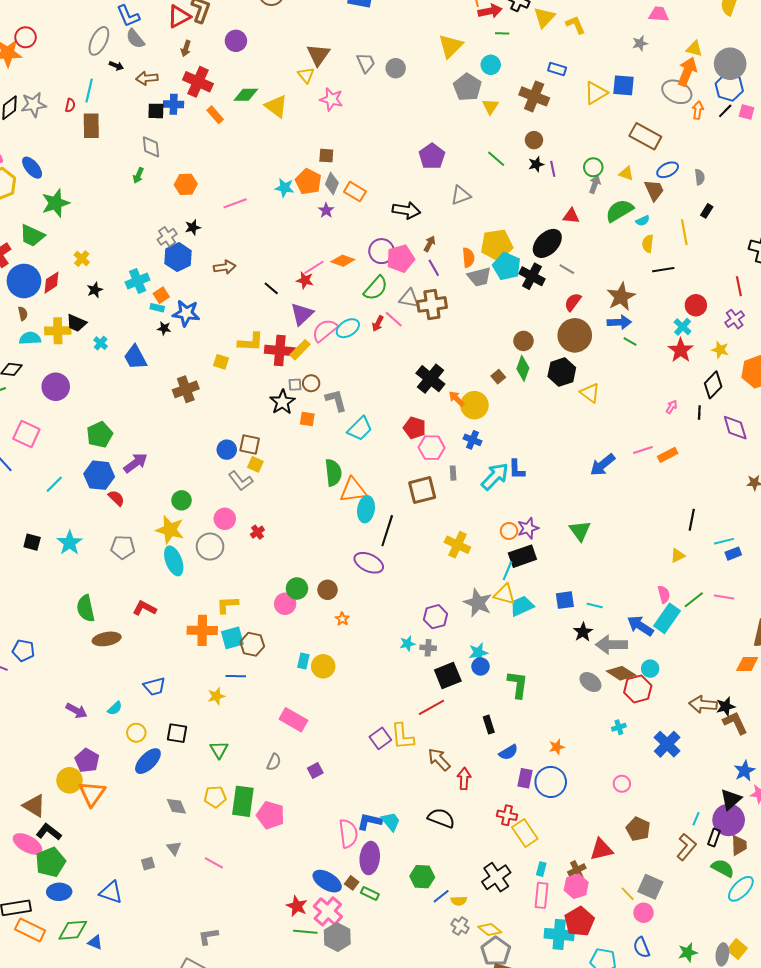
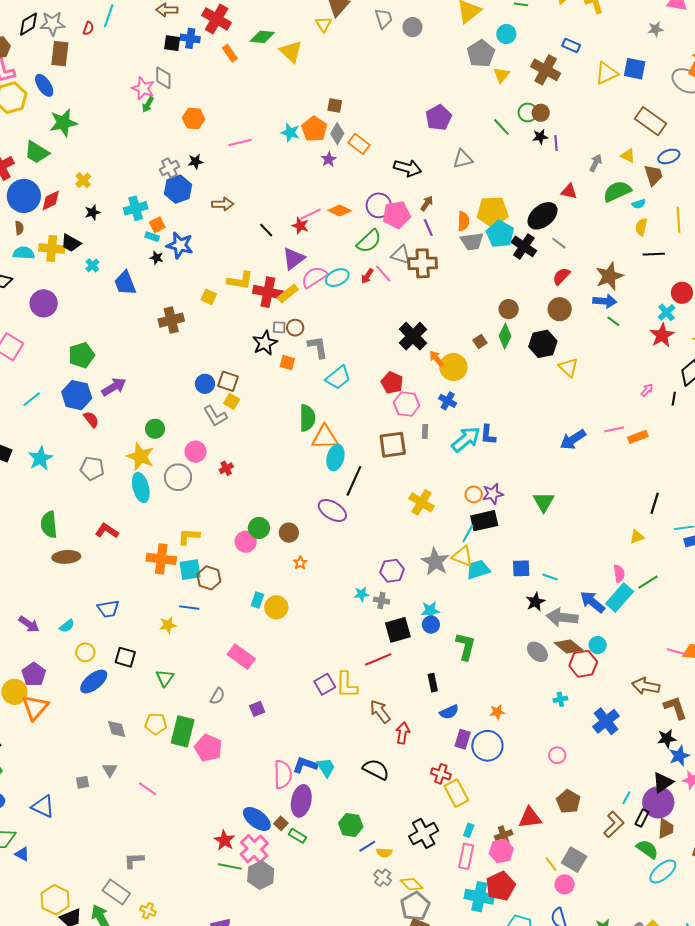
pink star: (331, 99) -> (143, 88), moved
brown rectangle: (91, 126) -> (60, 54), moved
green circle: (593, 167) -> (528, 112), moved
brown circle: (575, 335) -> (560, 309), size x0.7
pink line: (724, 597) -> (676, 652), moved
black star: (726, 706) -> (667, 739), moved

